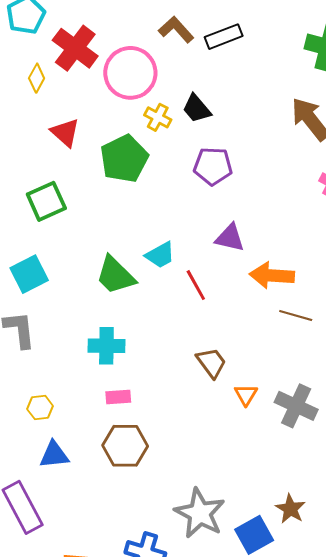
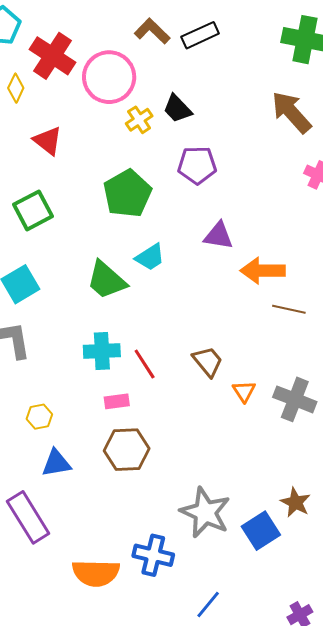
yellow cross: (158, 117) -> (139, 120), turned 32
green pentagon: (124, 159) -> (127, 194), moved
red line: (196, 285) -> (145, 364), moved

